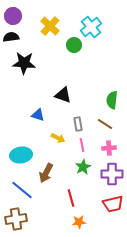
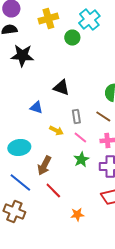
yellow cross: (50, 26) -> (48, 18), turned 30
pink line: (82, 145) -> (80, 138), turned -40
red line: (71, 198) -> (53, 190), moved, turned -30
brown cross: (16, 219) -> (14, 212), turned 30

